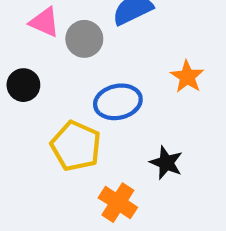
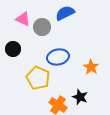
orange star: (187, 77) -> (91, 67), moved
black star: (166, 163) -> (80, 97), moved

